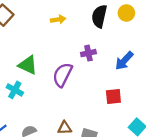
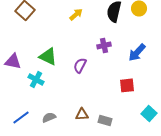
yellow arrow: (58, 20) -> (76, 14), turned -32
purple semicircle: (62, 75) -> (80, 65), size x0.7

